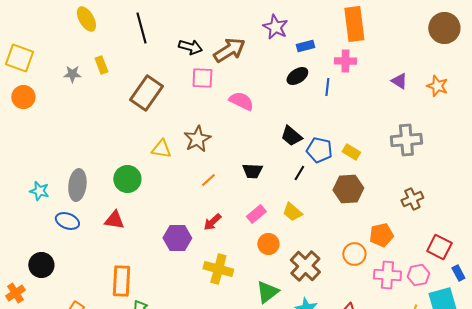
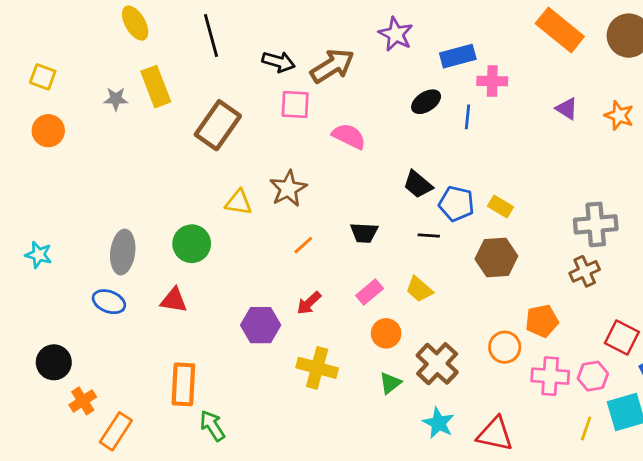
orange rectangle: (354, 24) -> (560, 30), moved, turned -44
blue rectangle: (305, 46) -> (458, 56), moved, size x1.4
yellow square: (19, 58) -> (43, 77), size x0.7
yellow rectangle: (101, 65) -> (156, 87), size x1.6
gray cross: (406, 140) -> (596, 224), moved
black line: (299, 173) -> (429, 235), turned 63
cyan star: (39, 191) -> (39, 255), moved
black circle: (41, 265) -> (54, 362), moved
green triangle: (267, 292) -> (390, 383), moved, size x0.7
orange cross: (15, 293) -> (83, 401), moved

